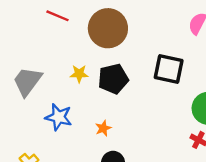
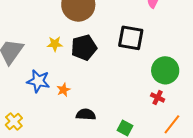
orange star: (103, 128) -> (63, 90), moved

